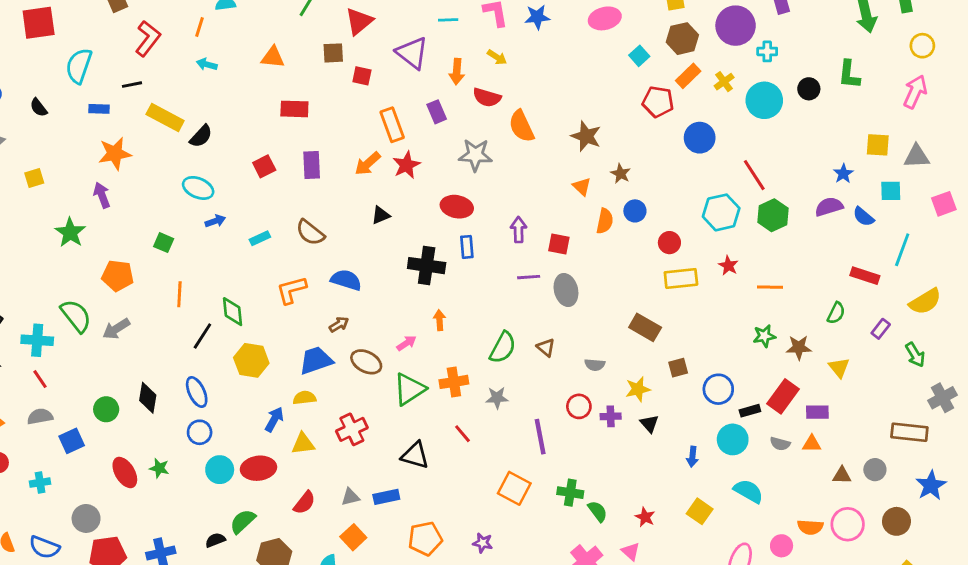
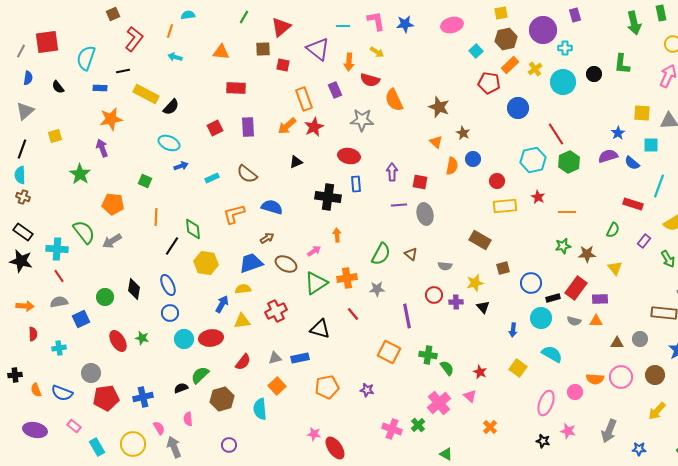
red square: (39, 23) -> (47, 42), moved

